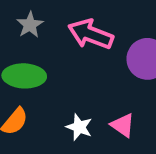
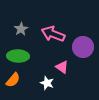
pink triangle: (123, 125) -> (62, 67), moved

